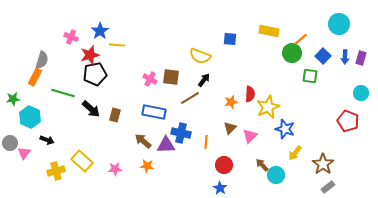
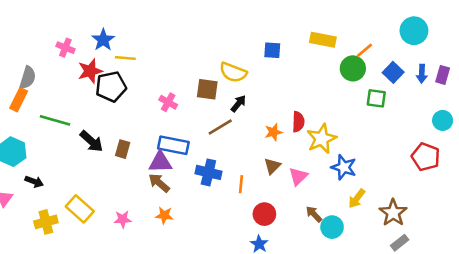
black pentagon: (95, 74) -> (111, 87), moved
brown square: (171, 77) -> (207, 89), moved
purple triangle: (166, 145) -> (160, 162), moved

